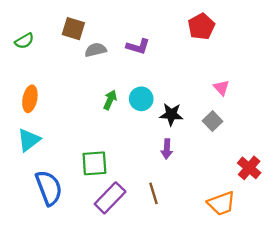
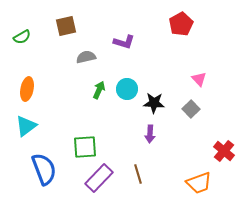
brown square: (73, 29) -> (66, 26), turned -30
gray semicircle: (96, 50) -> (86, 57), moved

